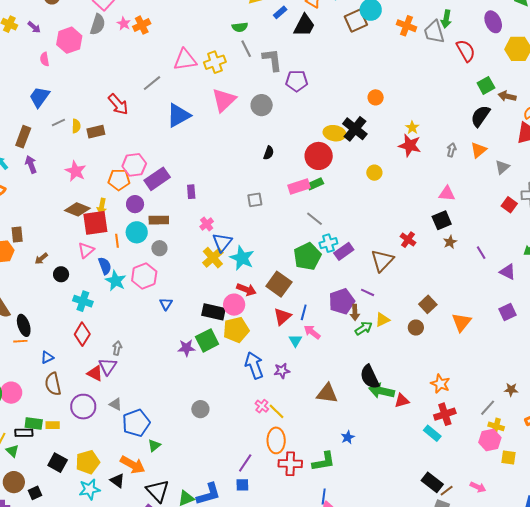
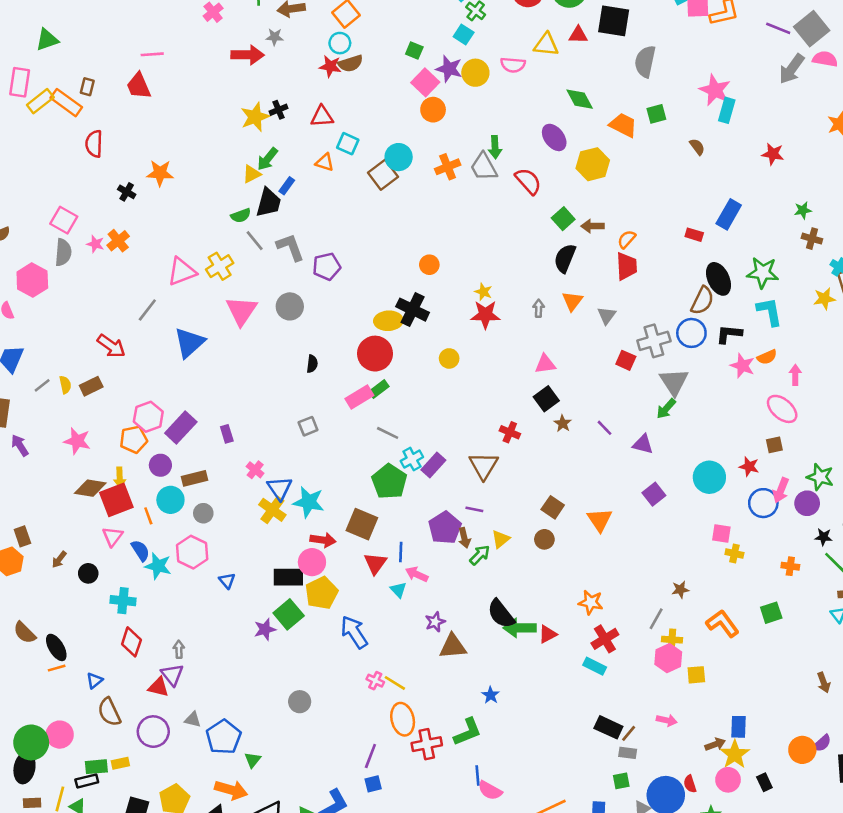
black trapezoid: (304, 25) -> (269, 203), moved
orange cross: (407, 26) -> (448, 167), turned -30
purple star: (282, 371) -> (435, 622), moved

